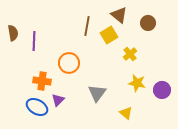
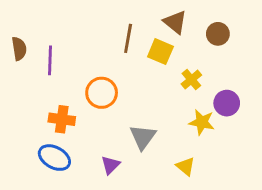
yellow square: (109, 35) -> (160, 52), turned -36
purple circle: (162, 90) -> (227, 103), moved
purple triangle: (58, 100) -> (110, 165), moved

